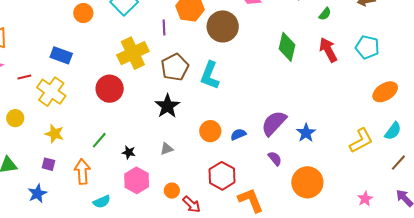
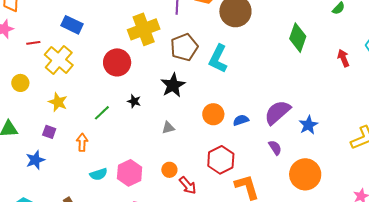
red arrow: (328, 50) -> (343, 58), moved, size x0.7
black star: (129, 152) -> (134, 101), moved
orange arrow: (82, 171) -> (82, 142), size x0.7
pink hexagon: (137, 180) -> (130, 173), moved

